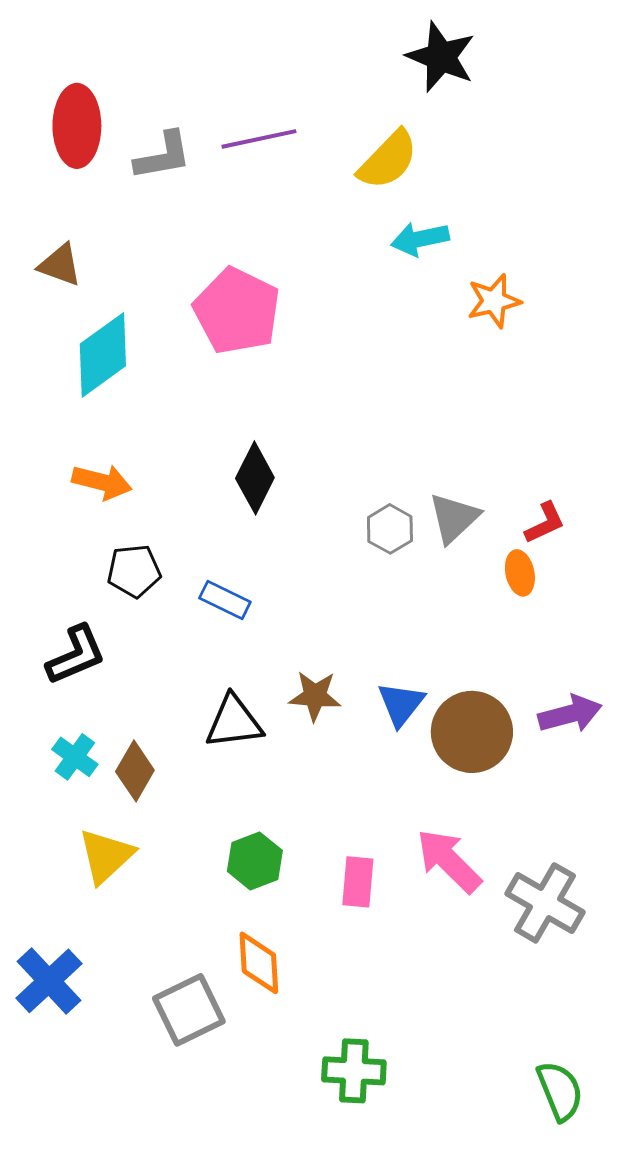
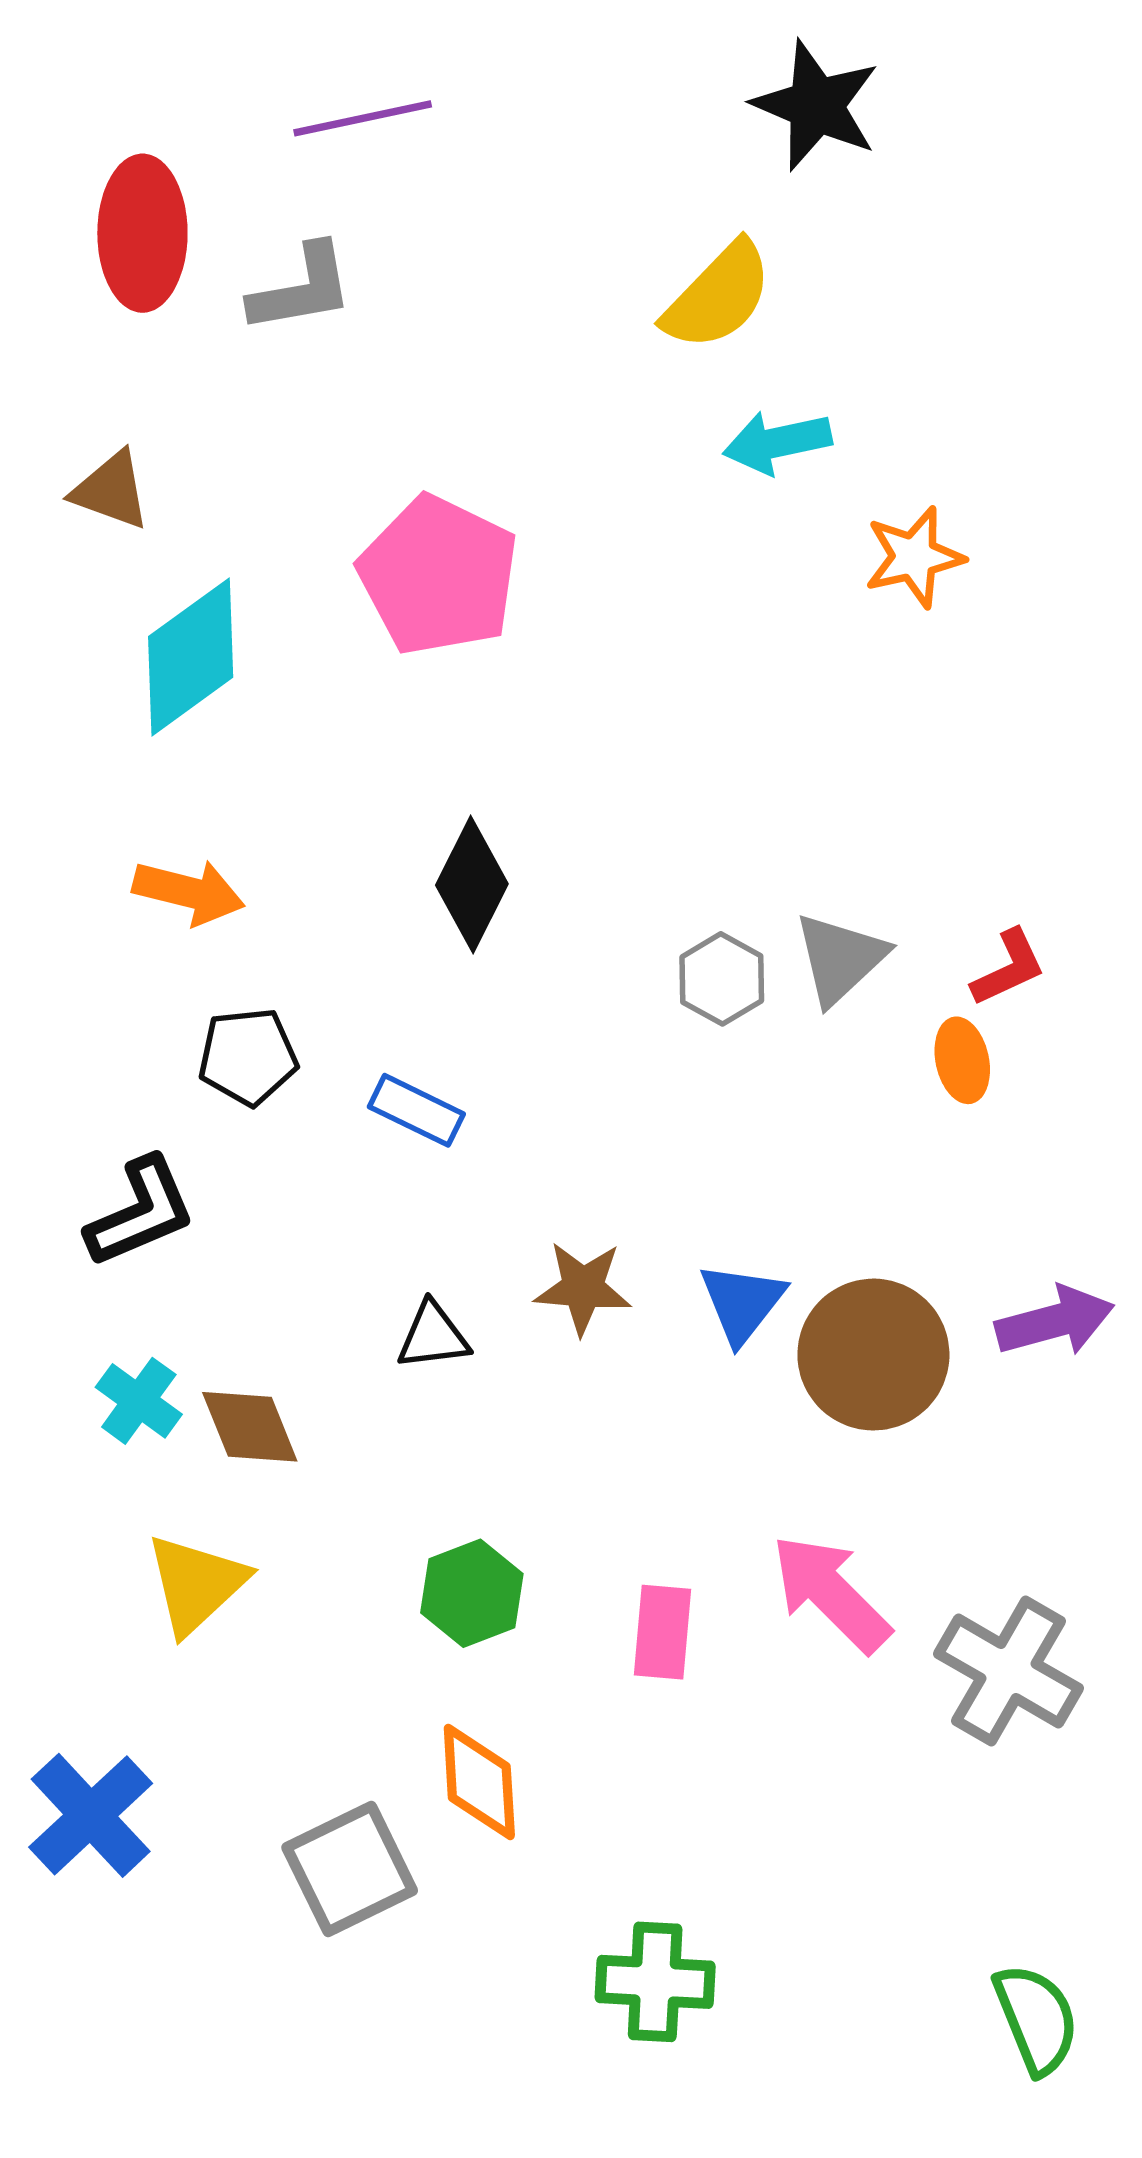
purple line: (259, 139) -> (363, 118), moved
black triangle: (234, 722) -> (433, 1336), size x0.7
brown diamond: (135, 771) -> (250, 1427), turned -52

